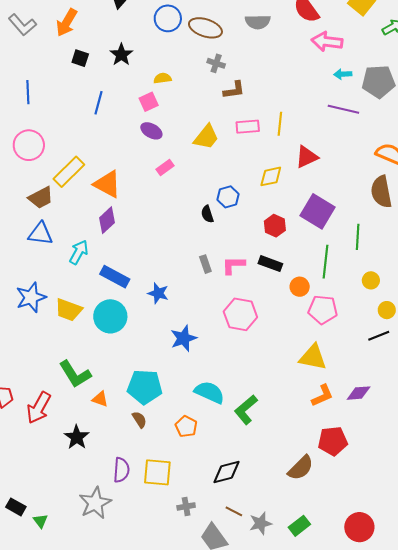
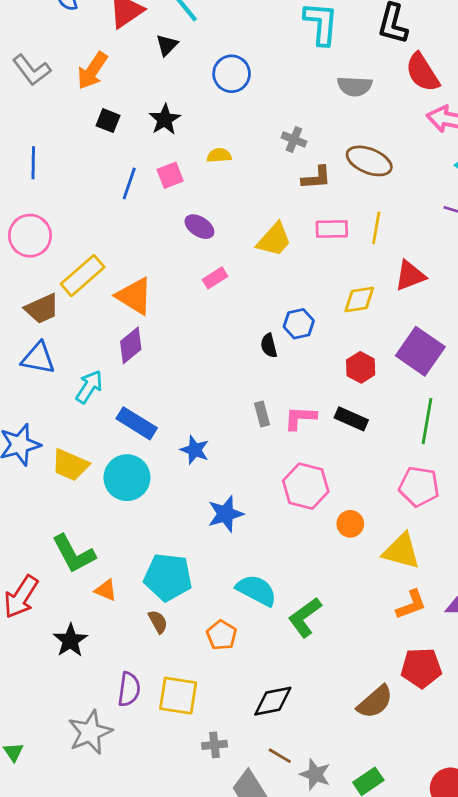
brown ellipse: (205, 28) -> (369, 161), moved
pink square: (149, 102) -> (170, 175), moved
orange circle: (300, 287) -> (350, 524), moved
gray star: (260, 523) -> (315, 774), turned 30

